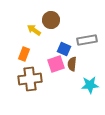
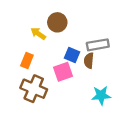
brown semicircle: (72, 64) -> (89, 61), moved
brown cross: (30, 79) -> (34, 89), turned 30

